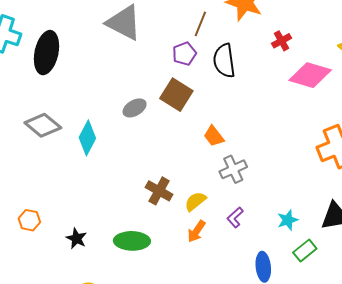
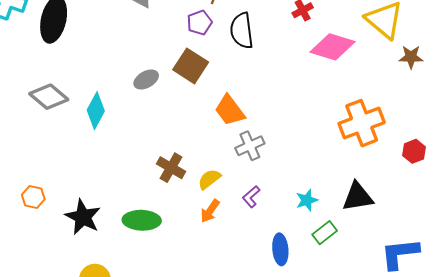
orange trapezoid: (214, 136) -> (230, 110), size x1.4
black star: (76, 239) -> (83, 217), size x1.6

